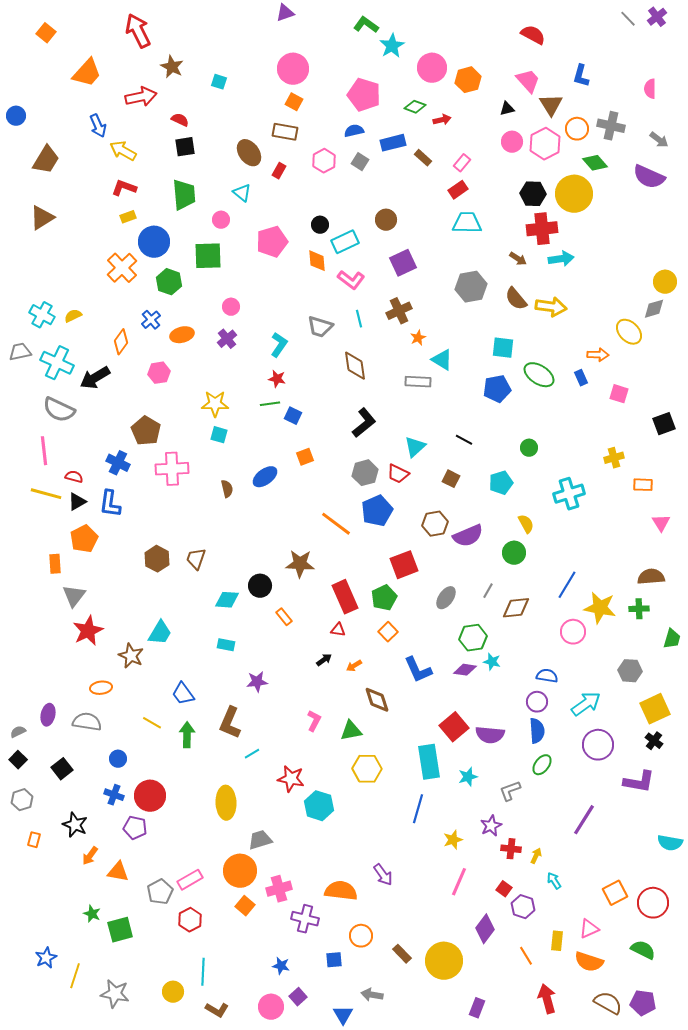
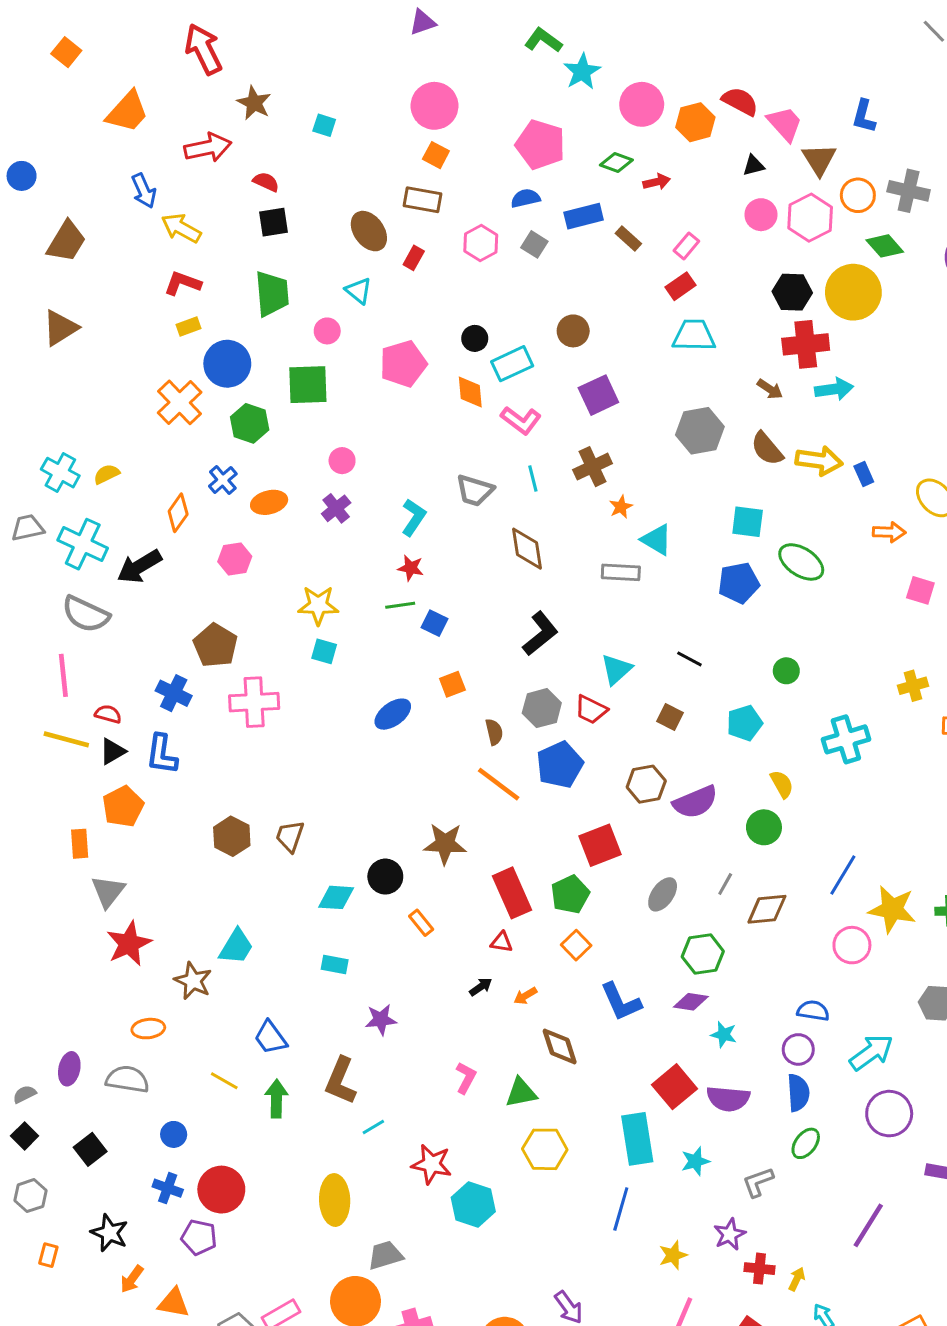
red semicircle: (533, 35) -> (740, 101), moved
blue rectangle: (581, 378) -> (864, 474), moved
brown semicircle: (227, 489) -> (494, 732), moved
cyan star: (492, 662) -> (724, 1035), moved

